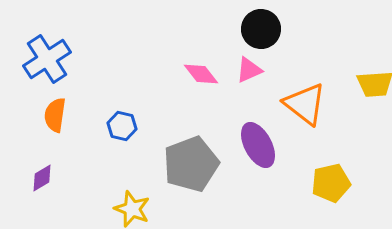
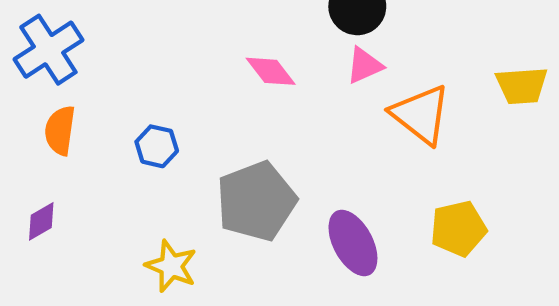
pink triangle: (249, 70) -> (365, 65), moved
purple ellipse: (258, 145) -> (353, 243), moved

